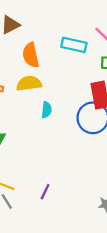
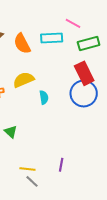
orange semicircle: (31, 55) -> (22, 44), moved

